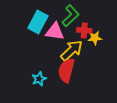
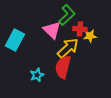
cyan rectangle: (38, 22) -> (15, 40), moved
pink triangle: (55, 31) -> (52, 30), turned 36

